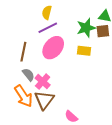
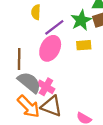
purple line: (48, 28) -> (54, 27), moved
gray semicircle: (28, 75) -> (29, 82), size x1.6
brown triangle: (44, 100) -> (51, 106), turned -35

